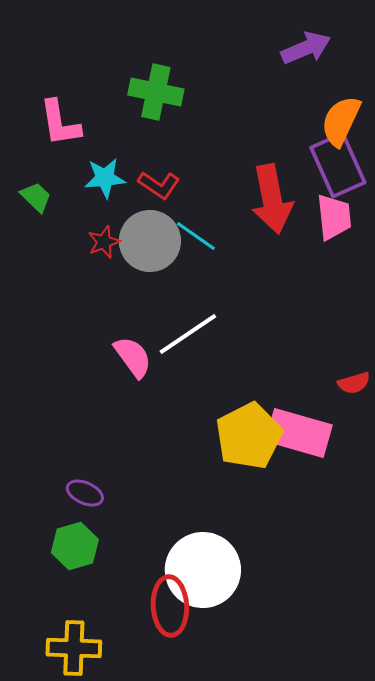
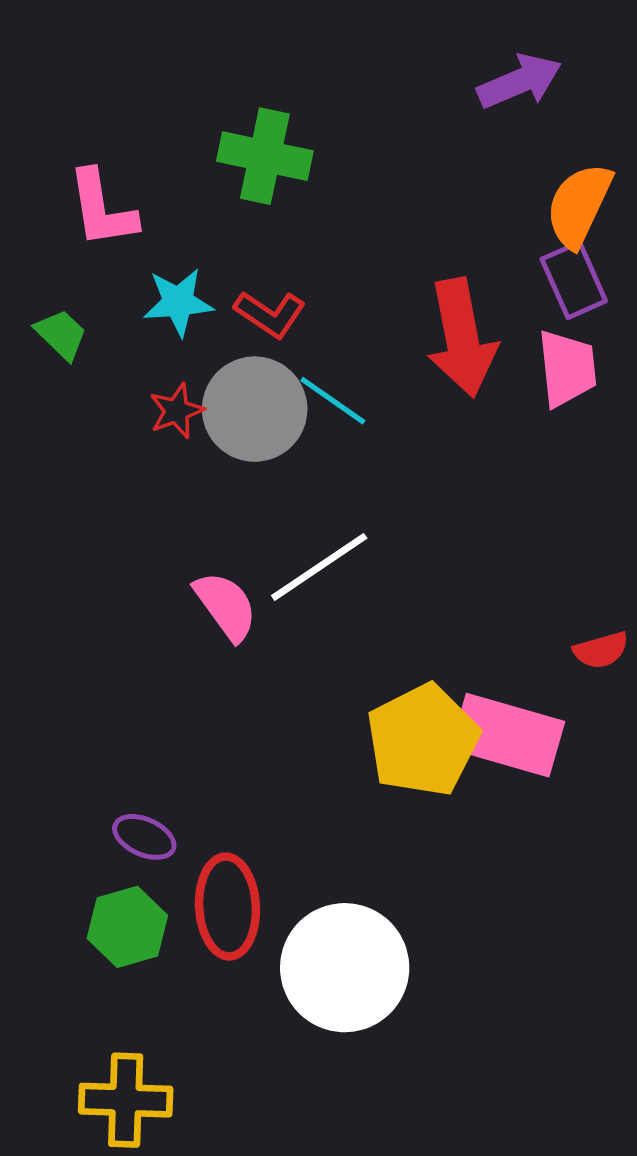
purple rectangle: (338, 165) -> (574, 280), size x0.7
red ellipse: (170, 606) -> (227, 907), moved

